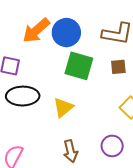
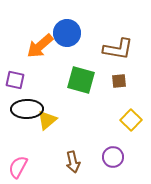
blue circle: (66, 33) -> (67, 33), moved
yellow triangle: (63, 107) -> (47, 120), moved

